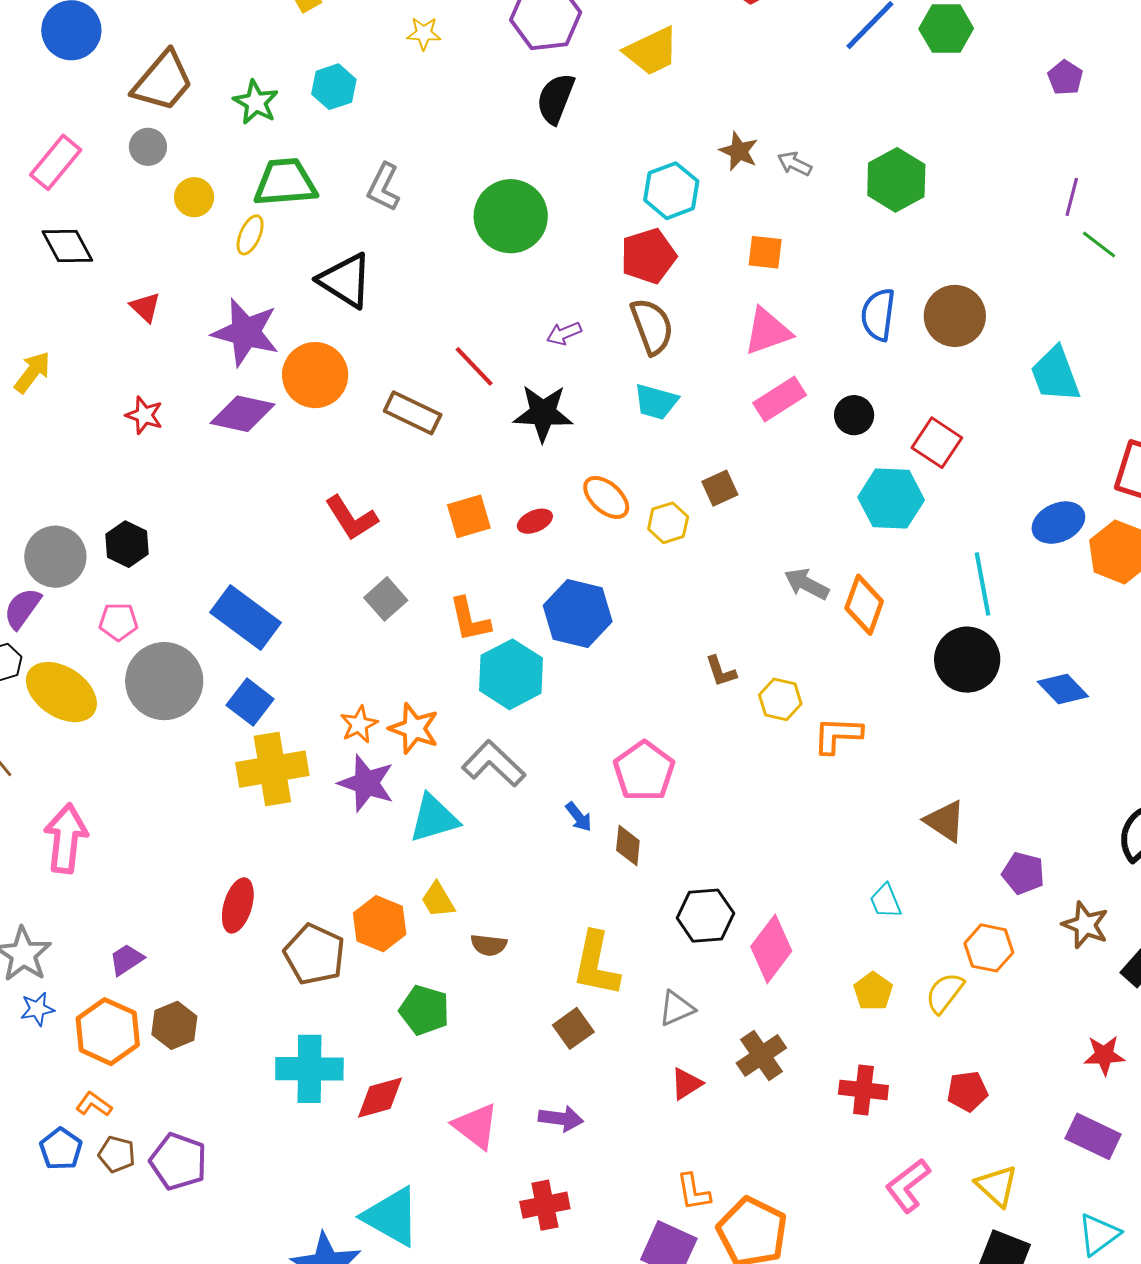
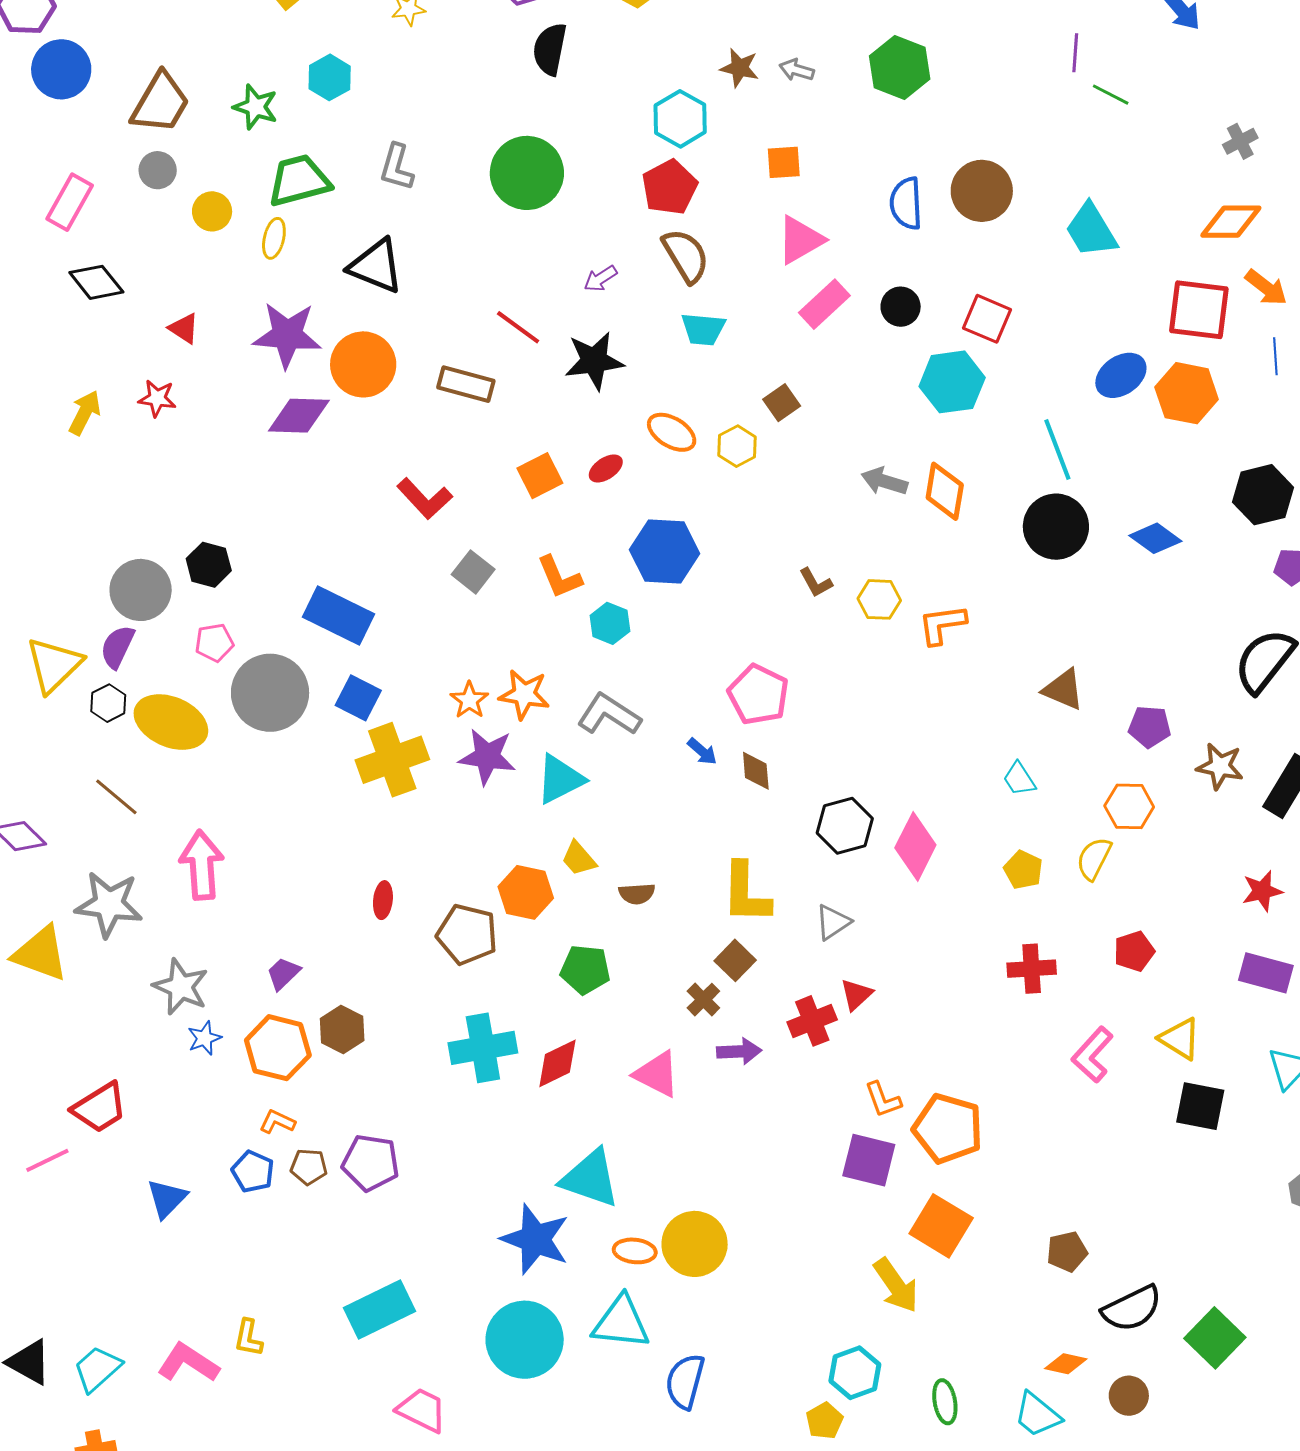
red star: (144, 415) -> (157, 398), moved
cyan hexagon: (511, 674) -> (610, 623), size x0.6
red ellipse: (238, 905) -> (383, 900), size x0.7
brown cross: (761, 1055) -> (703, 1000), moved, size x0.7
red cross: (545, 1205) -> (812, 1021), moved

